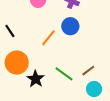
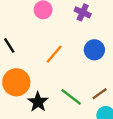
blue circle: (70, 26) -> (94, 50), moved

